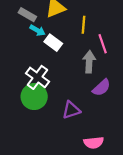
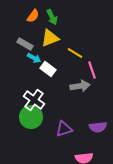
yellow line: (84, 25) -> (75, 53), turned -63
gray arrow: (89, 62) -> (80, 86), turned 78
purple semicircle: (101, 88) -> (98, 127), moved, turned 36

